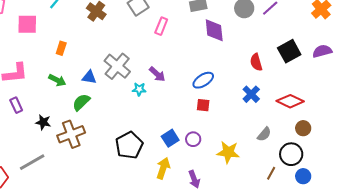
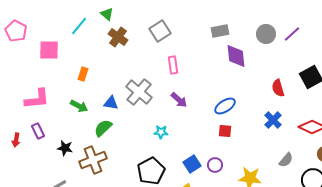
pink rectangle: (161, 26) -> (173, 65), moved, turned -30
cyan star: (139, 89) -> (161, 132), moved

